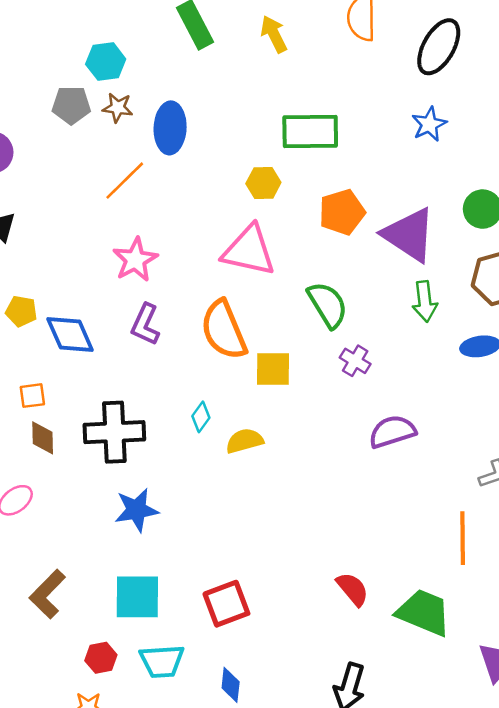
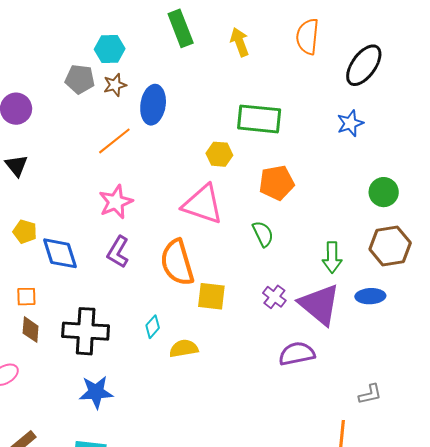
brown star: (118, 108) -> (115, 85), turned -30
purple triangle: (409, 235) -> (319, 305), moved
green semicircle: (328, 305) -> (263, 234), moved, size x0.7

